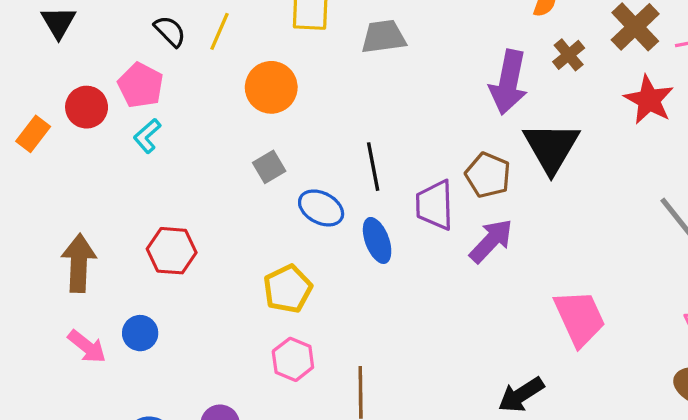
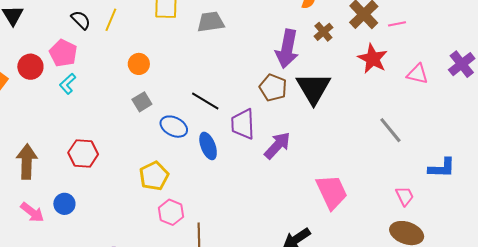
orange circle: (271, 87) -> (139, 64), moved, size x0.7
black line: (373, 167) -> (205, 101), turned -48
brown pentagon: (488, 175) -> (273, 88), moved
pink hexagon: (293, 359) -> (171, 212), moved

